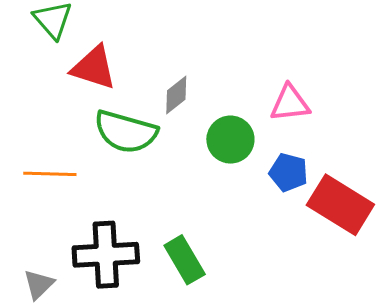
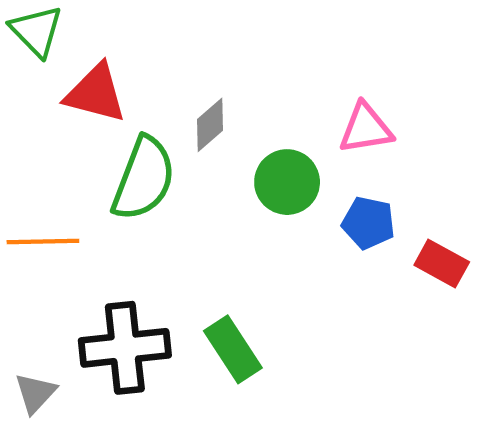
green semicircle: (126, 132) -> (144, 179), turned -82
red rectangle: (340, 205) -> (442, 263), size x0.6

